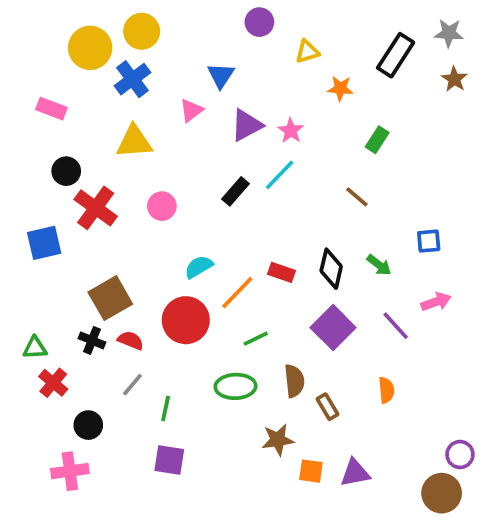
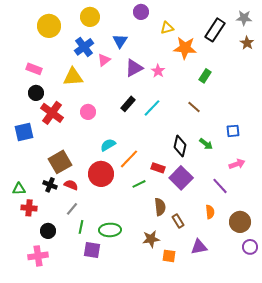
yellow circle: (142, 31) -> (90, 17), moved
blue cross: (132, 79) -> (84, 47), moved
orange star: (340, 88) -> (185, 48), size x1.6
pink rectangle: (51, 109) -> (34, 69), moved
cyan line: (280, 175) -> (152, 108), moved
red rectangle: (281, 272) -> (158, 168), moved
purple line: (396, 326) -> (220, 186), moved
red cross: (53, 383) -> (29, 208), turned -35
green ellipse: (235, 386) -> (110, 230), moved
green line: (166, 408) -> (81, 227), moved
purple triangle: (355, 473) -> (199, 247), moved
brown circle: (442, 493) -> (240, 222), moved

